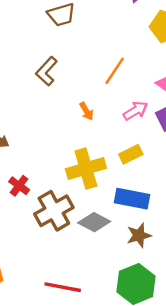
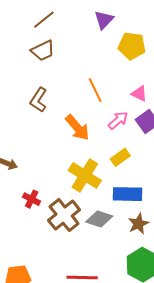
orange line: (115, 71) -> (95, 90), turned -50
orange arrow: (86, 111) -> (77, 128), size x1.8
yellow cross: (86, 168) -> (85, 175), turned -32

